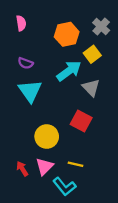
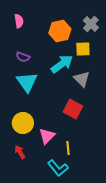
yellow square: (92, 54) -> (83, 49), turned 35
yellow circle: (47, 136) -> (23, 123), moved
yellow line: (76, 164) -> (68, 148), turned 72
pink triangle: (44, 166) -> (47, 136), moved

